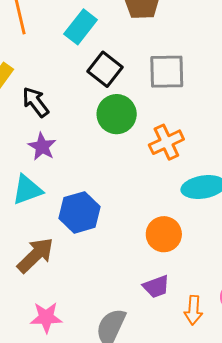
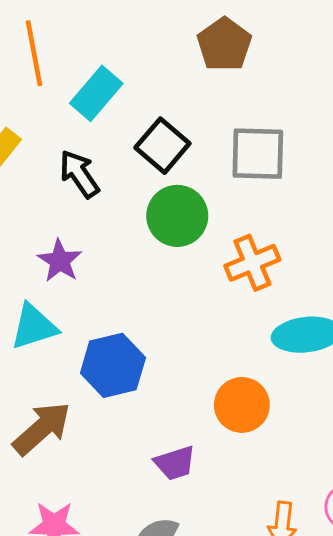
cyan rectangle: (81, 27) -> (96, 93), moved
black arrow: (35, 102) -> (79, 174), moved
purple trapezoid: (156, 287) -> (175, 463), moved

